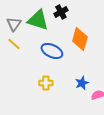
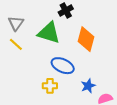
green triangle: (38, 20) -> (49, 33), moved
blue ellipse: (52, 51) -> (63, 66), moved

